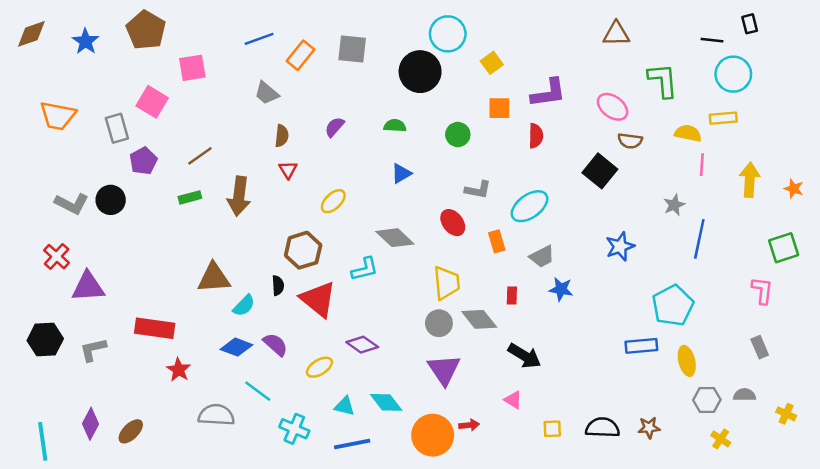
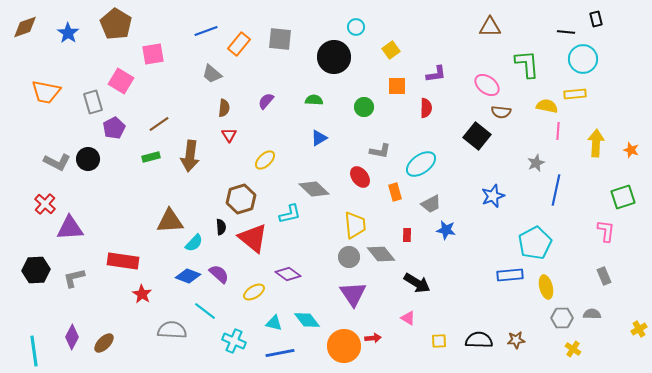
cyan circle: (448, 34) -> (356, 27), size x0.6
purple L-shape: (548, 93) -> (436, 74), size x0.7
yellow cross: (786, 414) -> (639, 329), moved, turned 35

